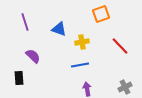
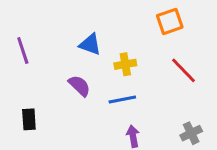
orange square: (101, 14) -> (170, 21), moved
purple line: (25, 22) -> (23, 51), moved
purple semicircle: (33, 56) -> (79, 86), moved

